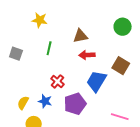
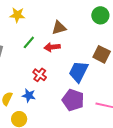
green line: (49, 48) -> (29, 42), turned 32
red arrow: (87, 55) -> (52, 47), moved
purple pentagon: (75, 104) -> (73, 100), moved, turned -30

